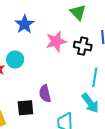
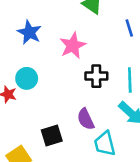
black cross: (83, 46) -> (96, 76), moved
purple semicircle: (45, 94) -> (86, 119), moved

